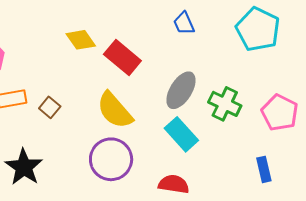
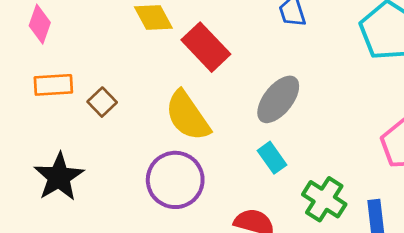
green cross: (225, 104) -> (324, 199), moved
cyan rectangle: (181, 134) -> (272, 158), size x0.7

